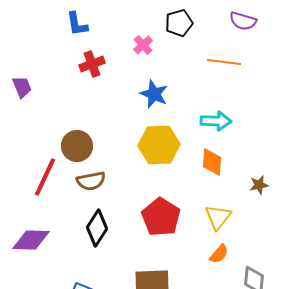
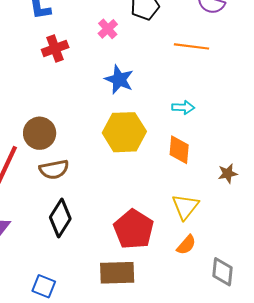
cyan arrow: (216, 121) -> (183, 107), size x0.7
red pentagon: (161, 217) -> (134, 229), moved

